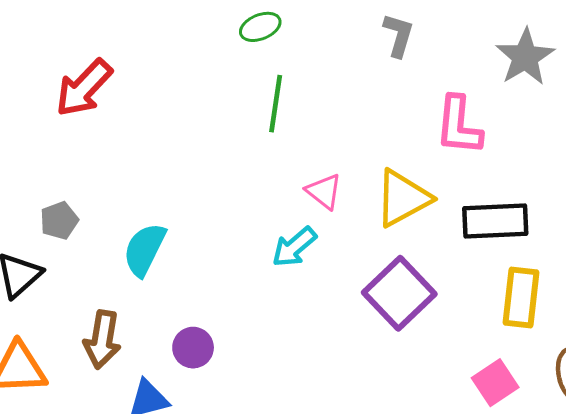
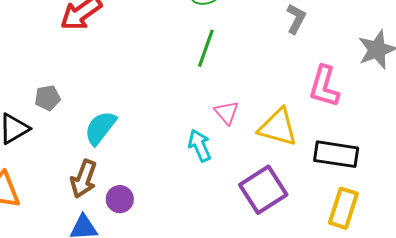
yellow triangle: (403, 198) -> (278, 127), turned 33
cyan arrow: (294, 247) -> (200, 146), turned 96
brown arrow: (102, 340) -> (84, 179), moved

